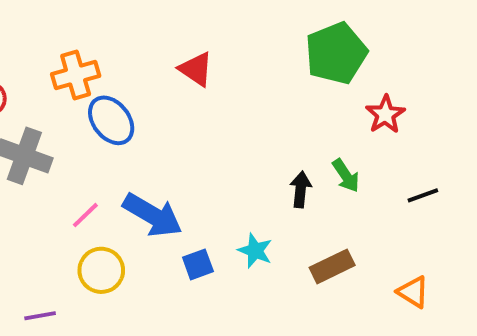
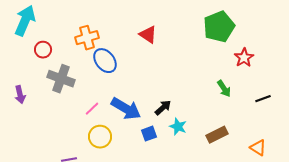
black arrow: (301, 189) -> (163, 108), moved, turned 42

